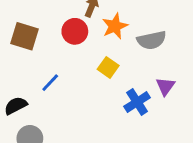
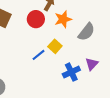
gray semicircle: (152, 40) -> (86, 32), turned -48
blue line: (50, 83) -> (39, 55), moved

